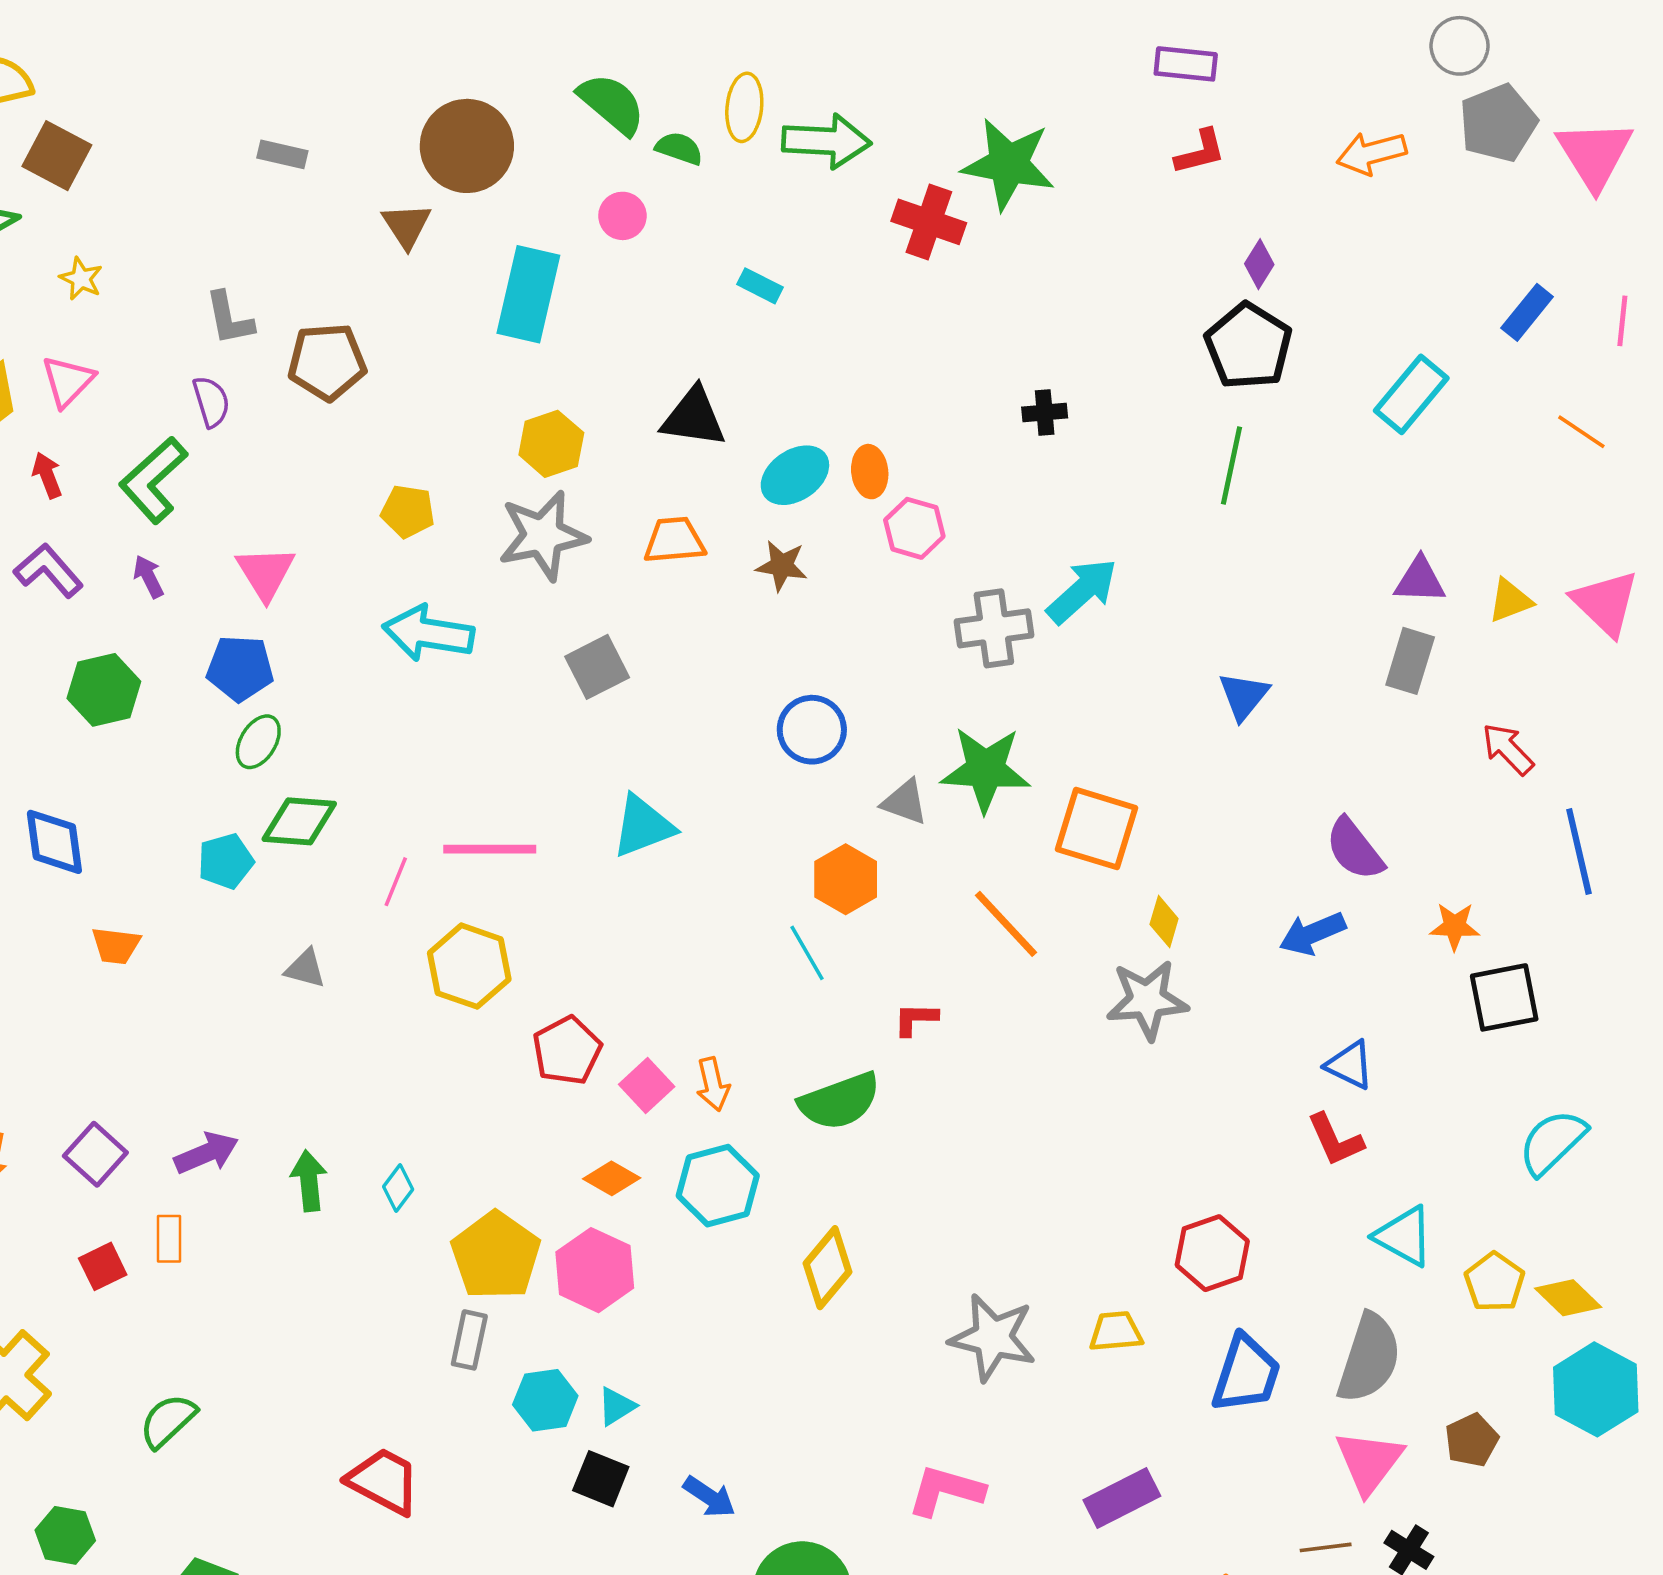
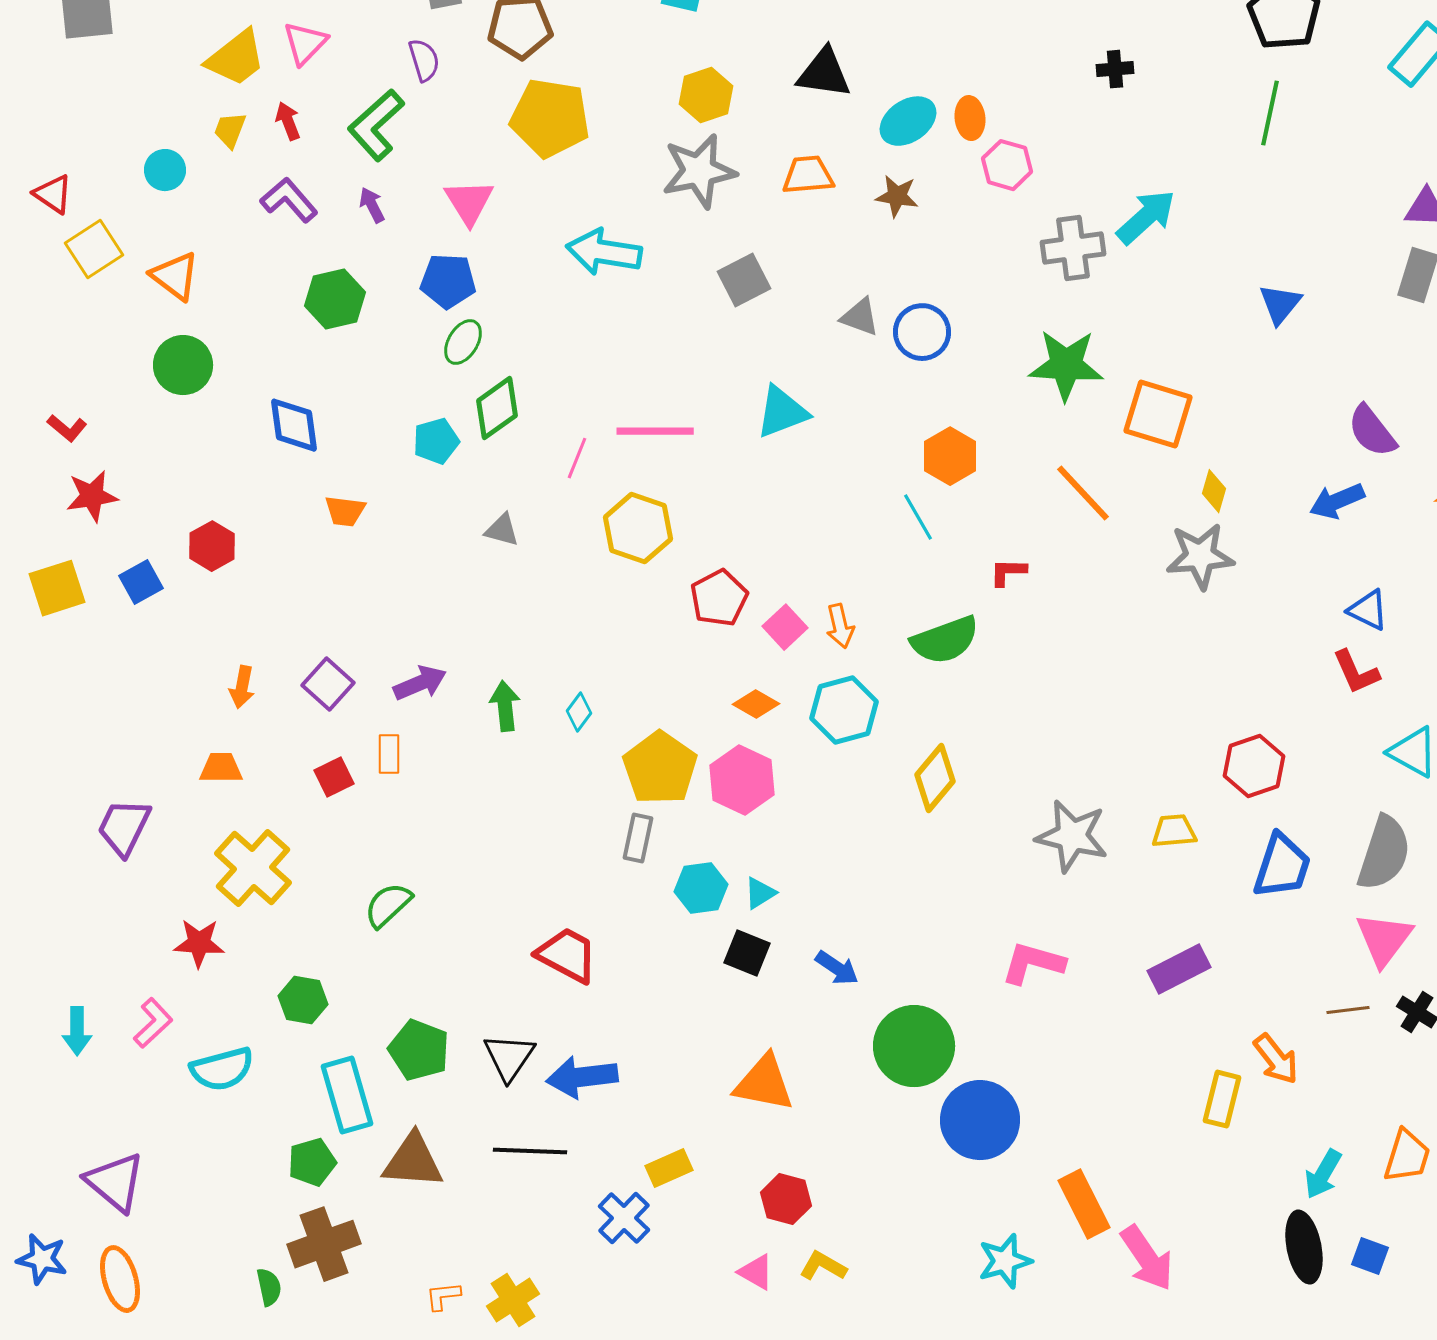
yellow pentagon: (408, 511) -> (550, 118), moved, size x1.8
gray triangle: (905, 802) -> (860, 317), moved
green diamond: (299, 821) -> (497, 408), turned -40

